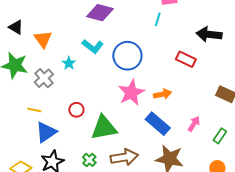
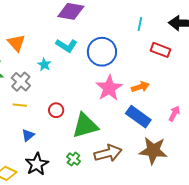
cyan line: (158, 19) -> (140, 24), moved
yellow line: (34, 110) -> (20, 105), moved
blue triangle: (46, 132) -> (28, 135), size x0.6

